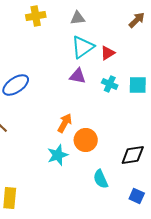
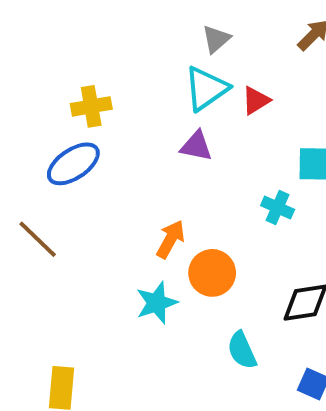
yellow cross: (36, 16) -> (91, 106), moved
gray triangle: (78, 18) -> (216, 39), moved, turned -35
cyan cross: (110, 84) -> (278, 208), moved

